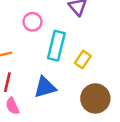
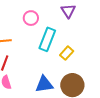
blue triangle: (45, 87) -> (44, 84), moved

